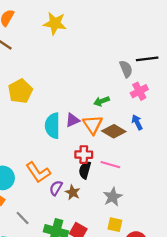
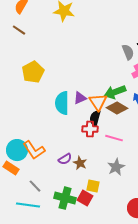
green arrow: (102, 101) -> (115, 92), moved, size x1.5
black semicircle: (85, 170) -> (95, 118), moved
orange L-shape: (38, 172) -> (34, 150), moved
purple semicircle: (56, 188) -> (65, 159), turned -152
yellow square: (115, 225) -> (93, 186), moved

